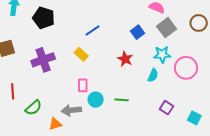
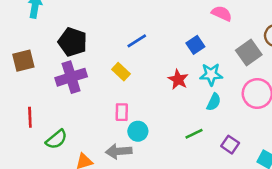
black pentagon: (44, 18) -> (73, 42), moved
gray square: (167, 28) -> (249, 53), moved
cyan star: (162, 54) -> (211, 74), moved
green line: (122, 100) -> (194, 134), moved, turned -32
gray arrow: (71, 110) -> (119, 151), moved

